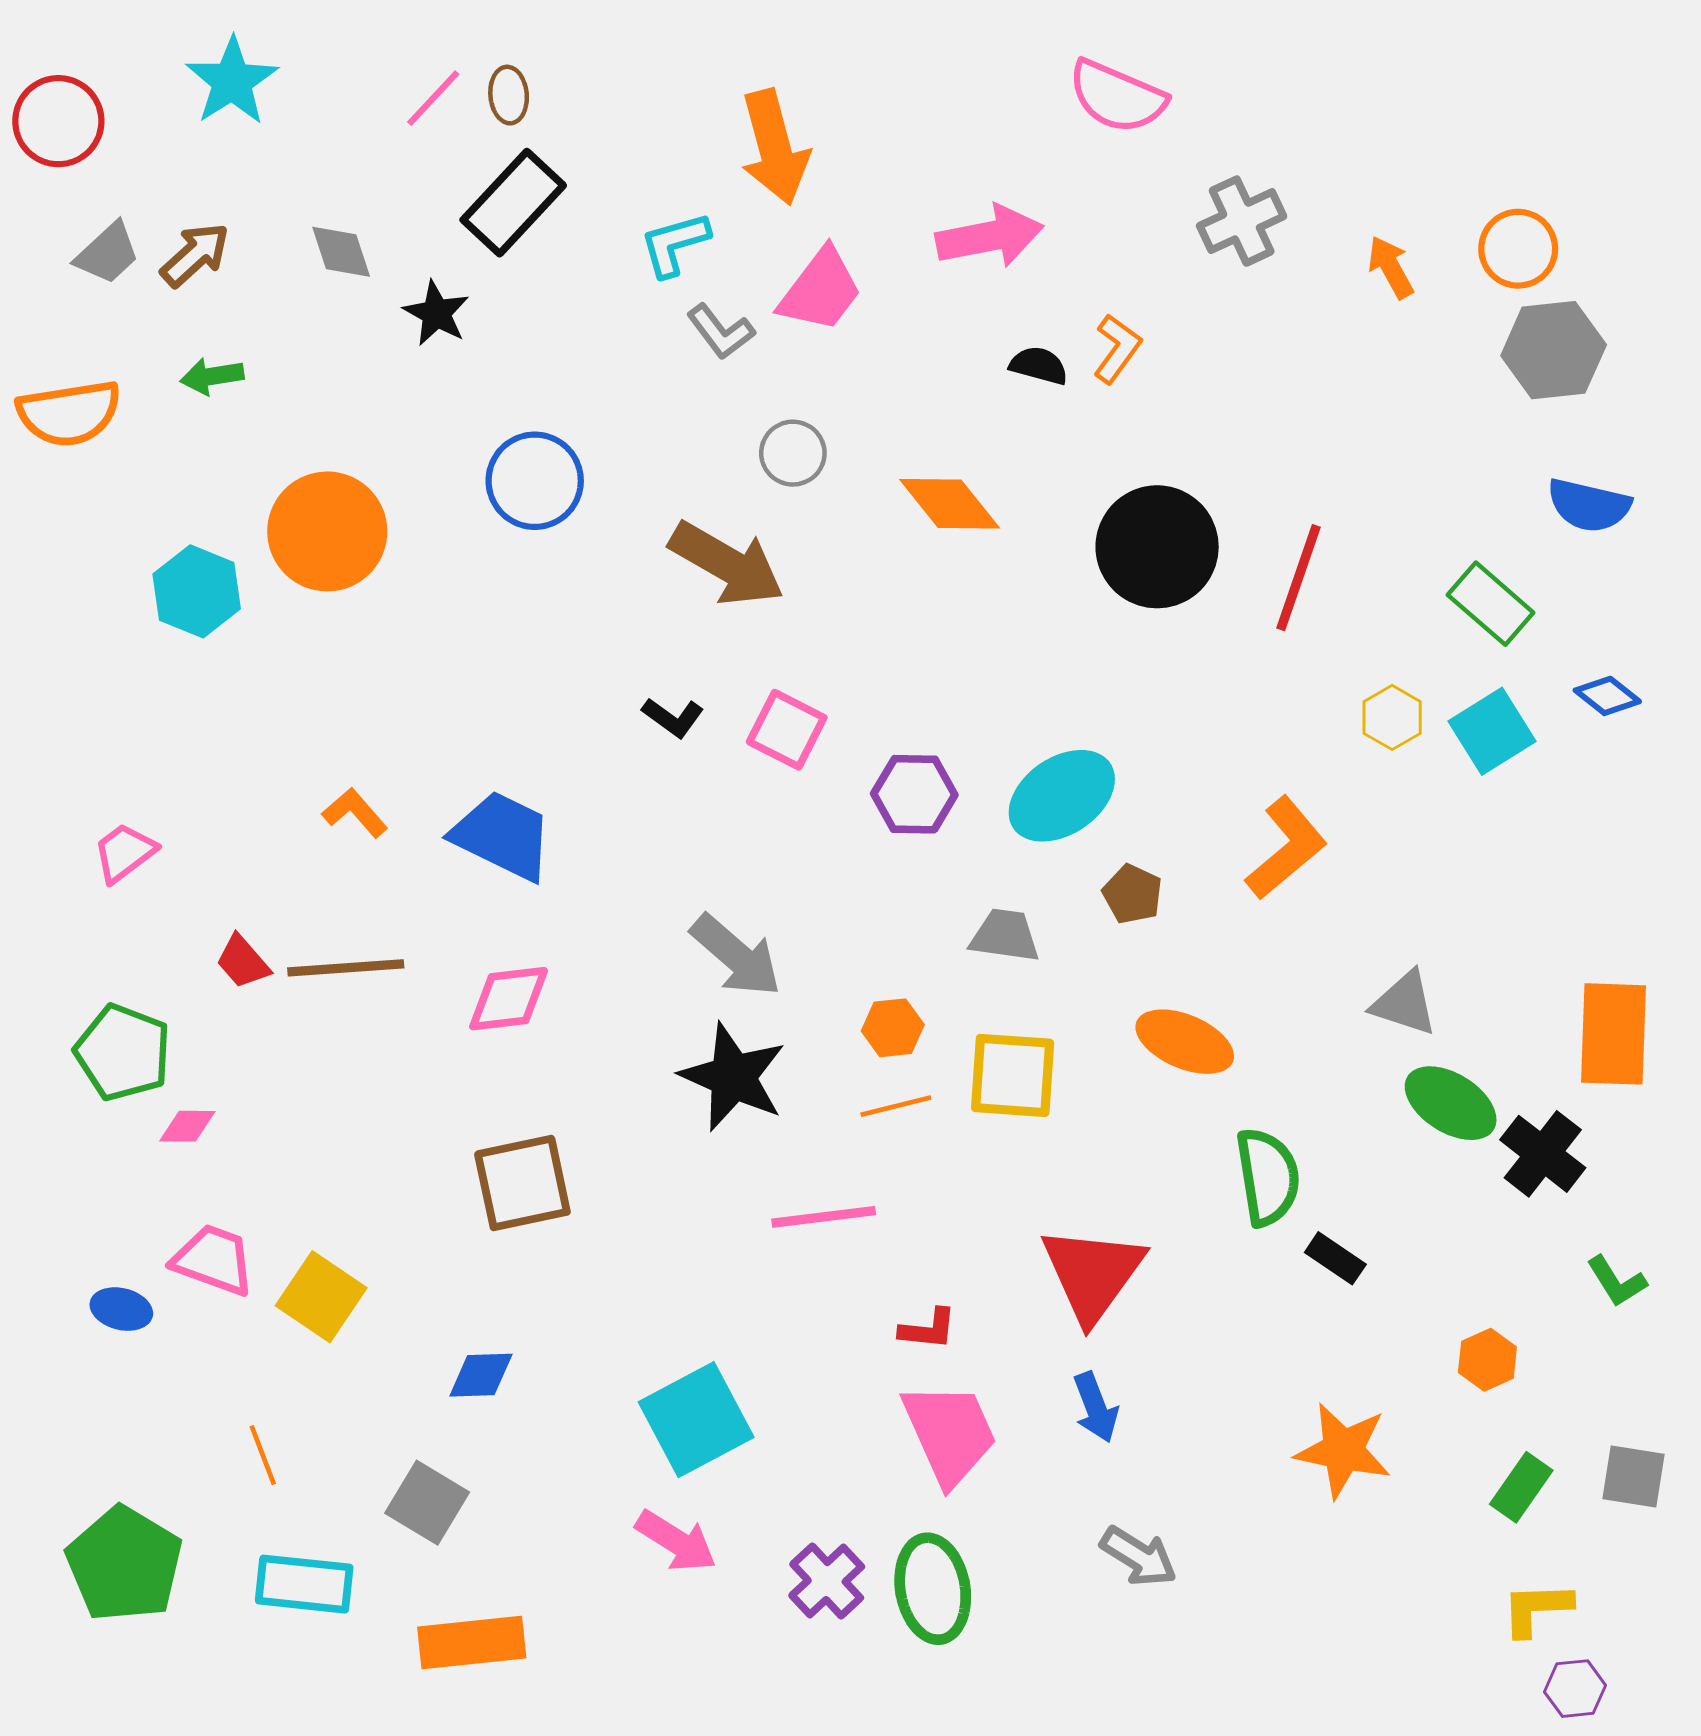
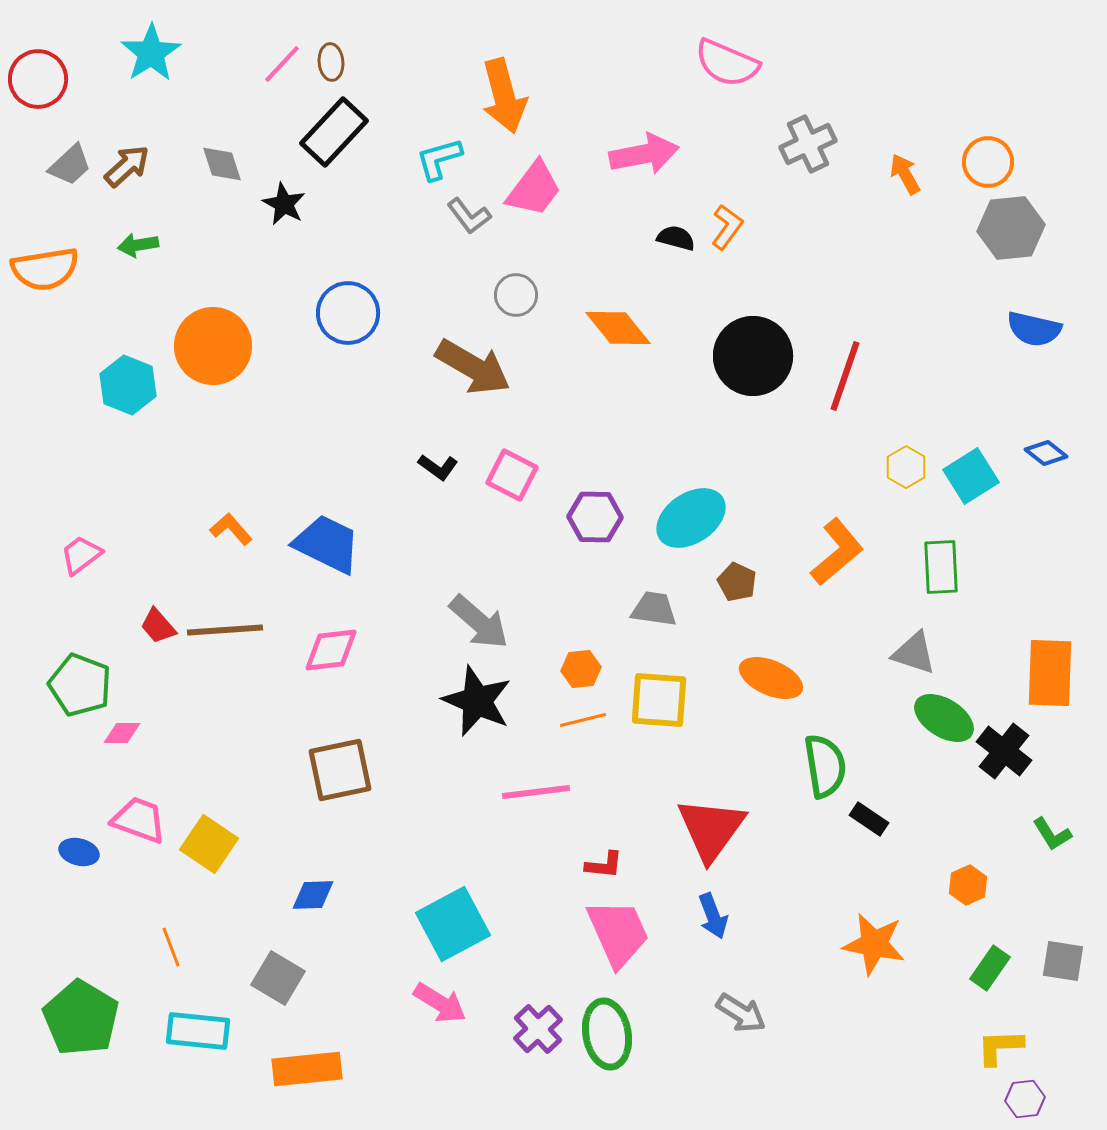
green rectangle: (1491, 604) -> (941, 567), moved, turned 46

